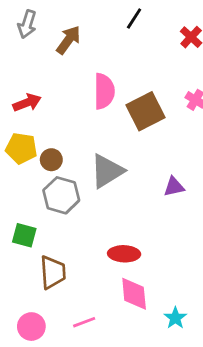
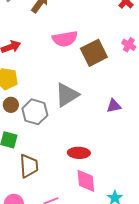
pink semicircle: (104, 91) -> (65, 39), turned 80
brown circle: (51, 160) -> (11, 105), moved

